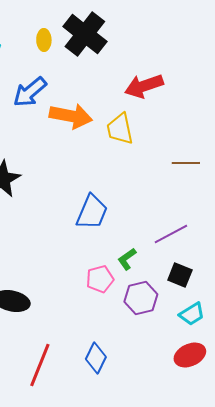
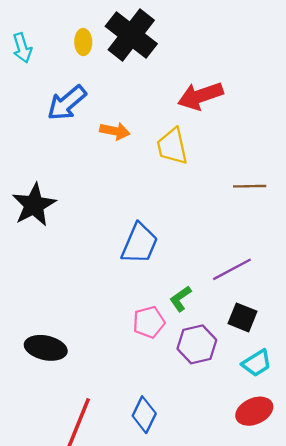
orange arrow: (71, 116) -> (115, 131), size x0.6

